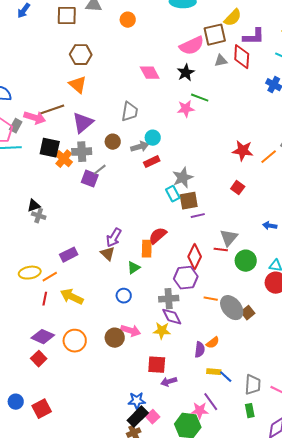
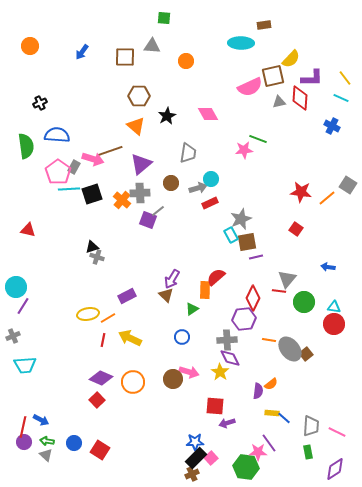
black star: (186, 73) -> (167, 116), moved
black square: (50, 148) -> (92, 194), moved, turned -30
yellow star: (162, 331) -> (220, 372), turned 30
red square: (42, 409) -> (100, 450), turned -30

